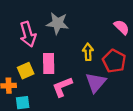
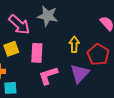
pink arrow: (28, 34) -> (19, 25), turned -35
yellow square: (26, 71) -> (11, 49), moved

